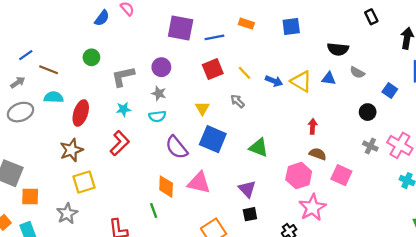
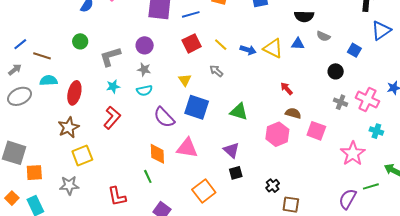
red arrow: (313, 126) -> (287, 89), turned -40
pink star: (312, 208) -> (353, 154), moved
gray star: (67, 214) -> (69, 185), turned 30

